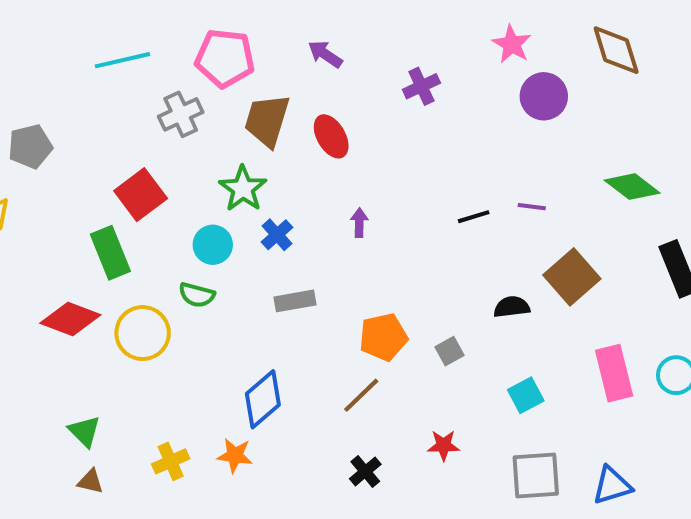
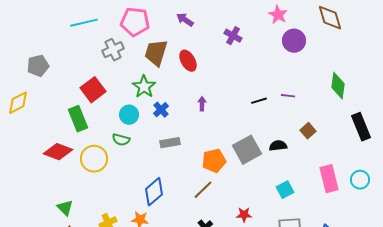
purple cross: (421, 86) -> (233, 36), turned -36
green diamond: (632, 187) -> (338, 86), turned 60
brown square: (572, 277) -> (308, 131), size x0.6
gray square: (450, 351) -> (247, 150), moved, size x2.0

